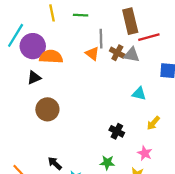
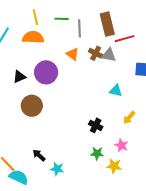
gray line: (101, 39) -> (79, 28), moved
purple circle: (33, 46) -> (46, 72), moved
orange semicircle: (51, 57) -> (33, 37), moved
green star: (107, 163) -> (97, 153), moved

